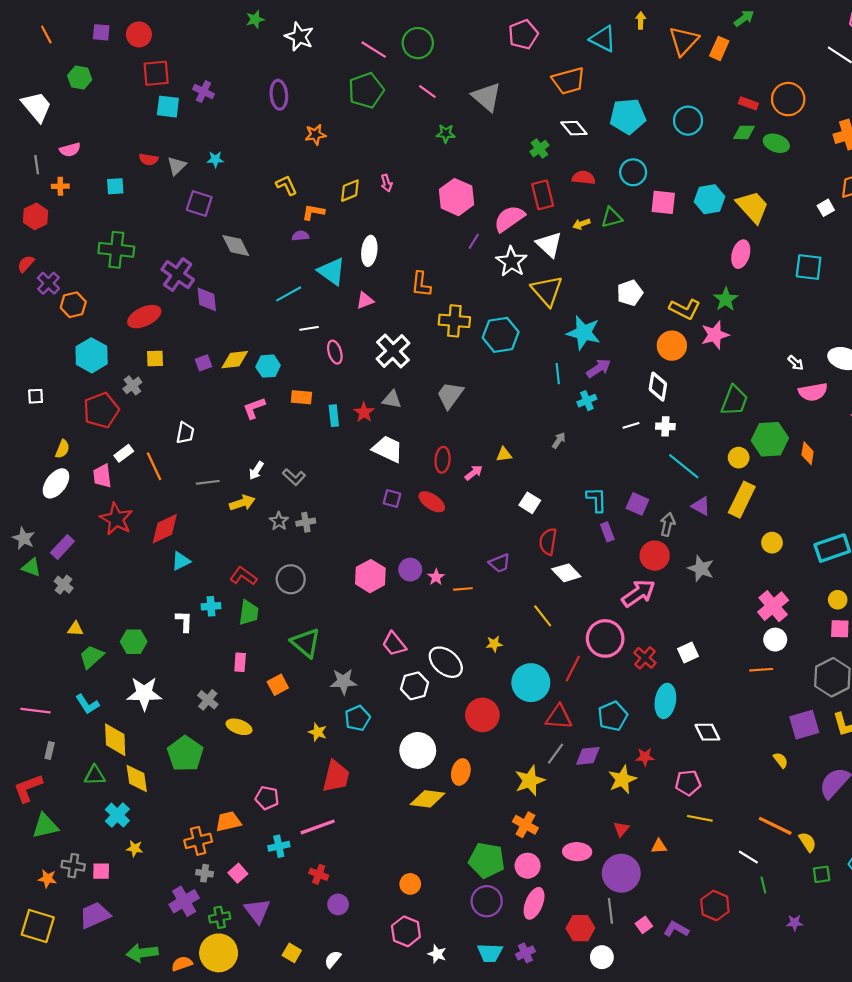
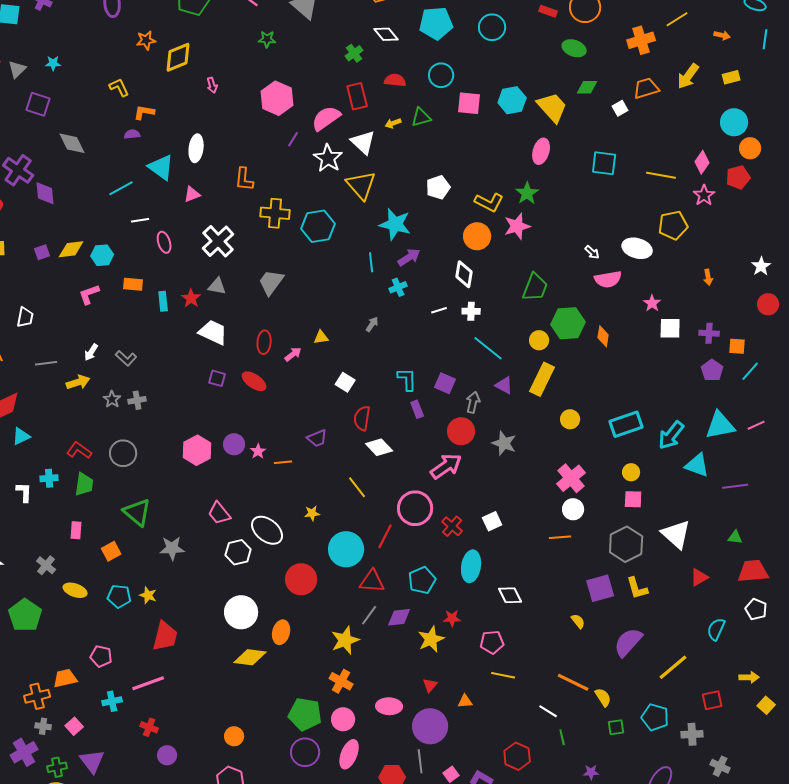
green diamond: (744, 132) -> (587, 87), moved
yellow diamond: (350, 191) -> (178, 57), moved, size x1.4
cyan pentagon: (357, 718) -> (119, 596), moved, turned 30

